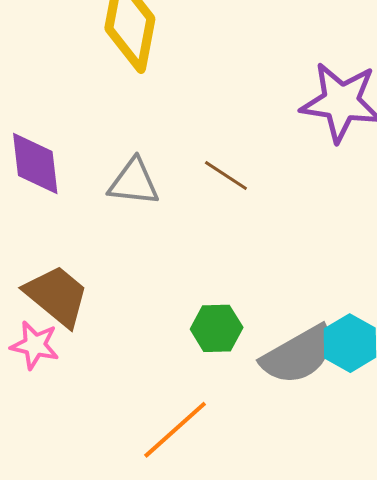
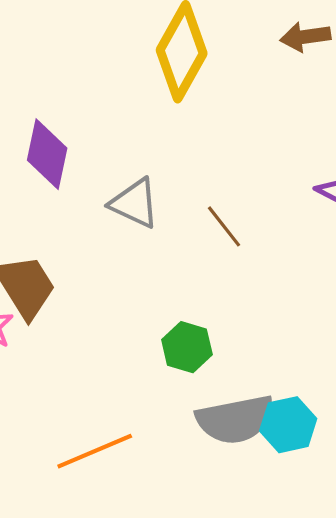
green hexagon: (217, 328) -> (187, 347), moved

